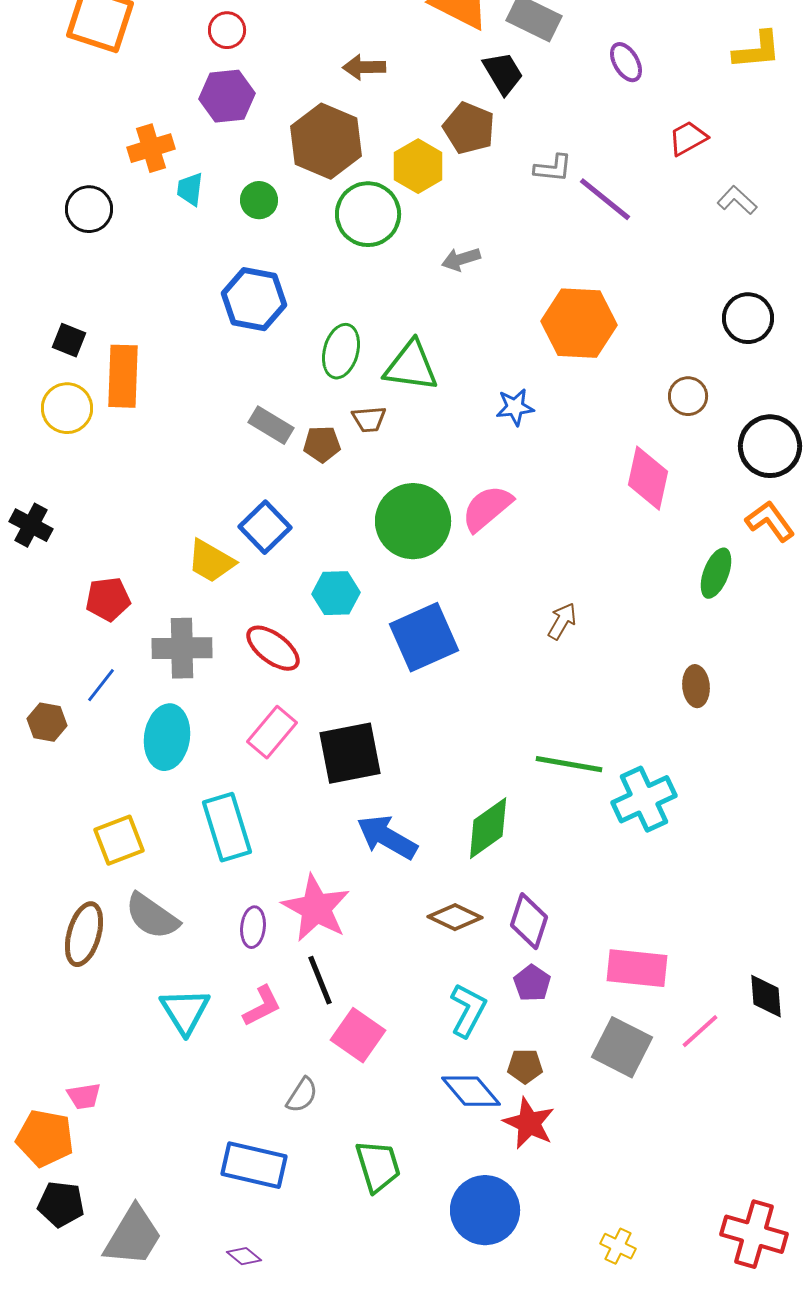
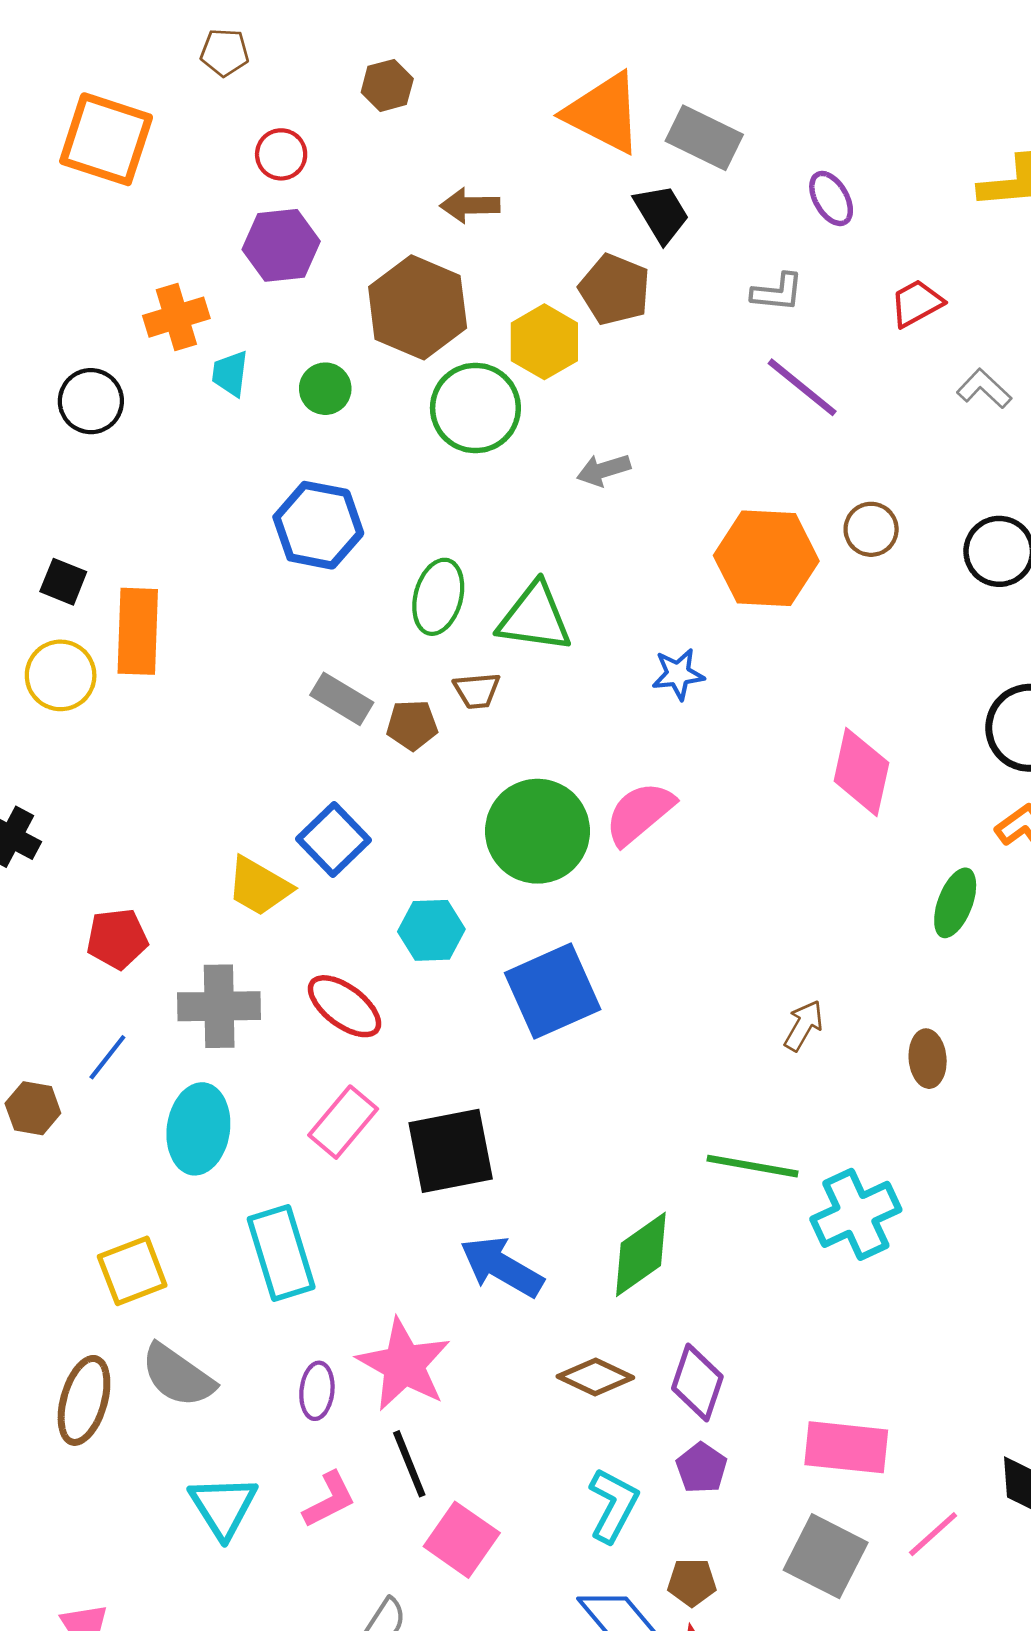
gray L-shape: (553, 168) -> (777, 292), moved
brown circle: (688, 396) -> (871, 529), moved
brown arrow: (562, 621) -> (804, 1026), moved

